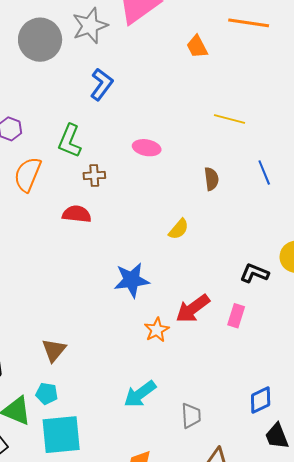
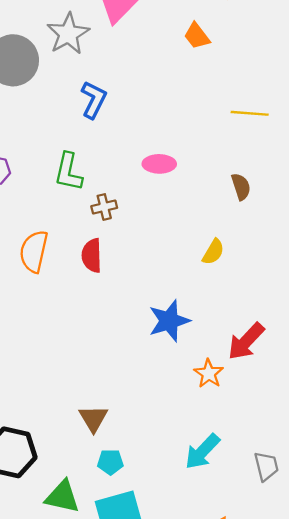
orange semicircle: (28, 174) -> (34, 251), moved
red semicircle: (77, 214) -> (92, 256), turned -88
cyan pentagon: (47, 394) -> (110, 462), moved

